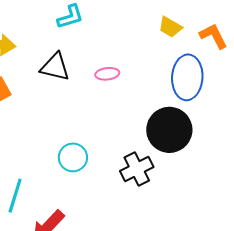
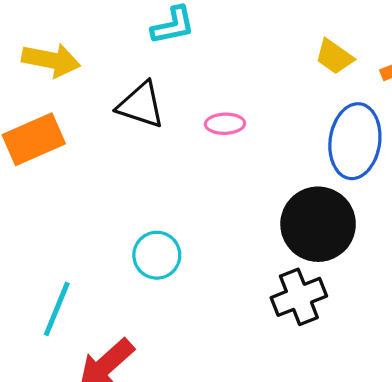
black cross: (137, 169) -> (299, 297), moved

